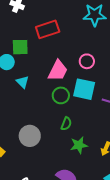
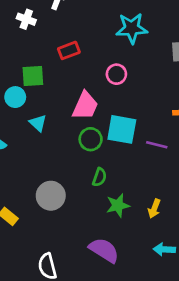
red rectangle: (48, 29) -> (69, 50), size x0.7
pink circle: (87, 61) -> (116, 74), moved

